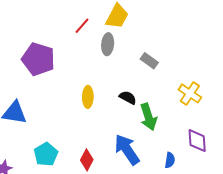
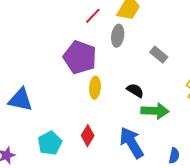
purple pentagon: (38, 59) -> (80, 57), moved
green arrow: (148, 117) -> (155, 111), turned -72
red diamond: (87, 160) -> (88, 136), moved

